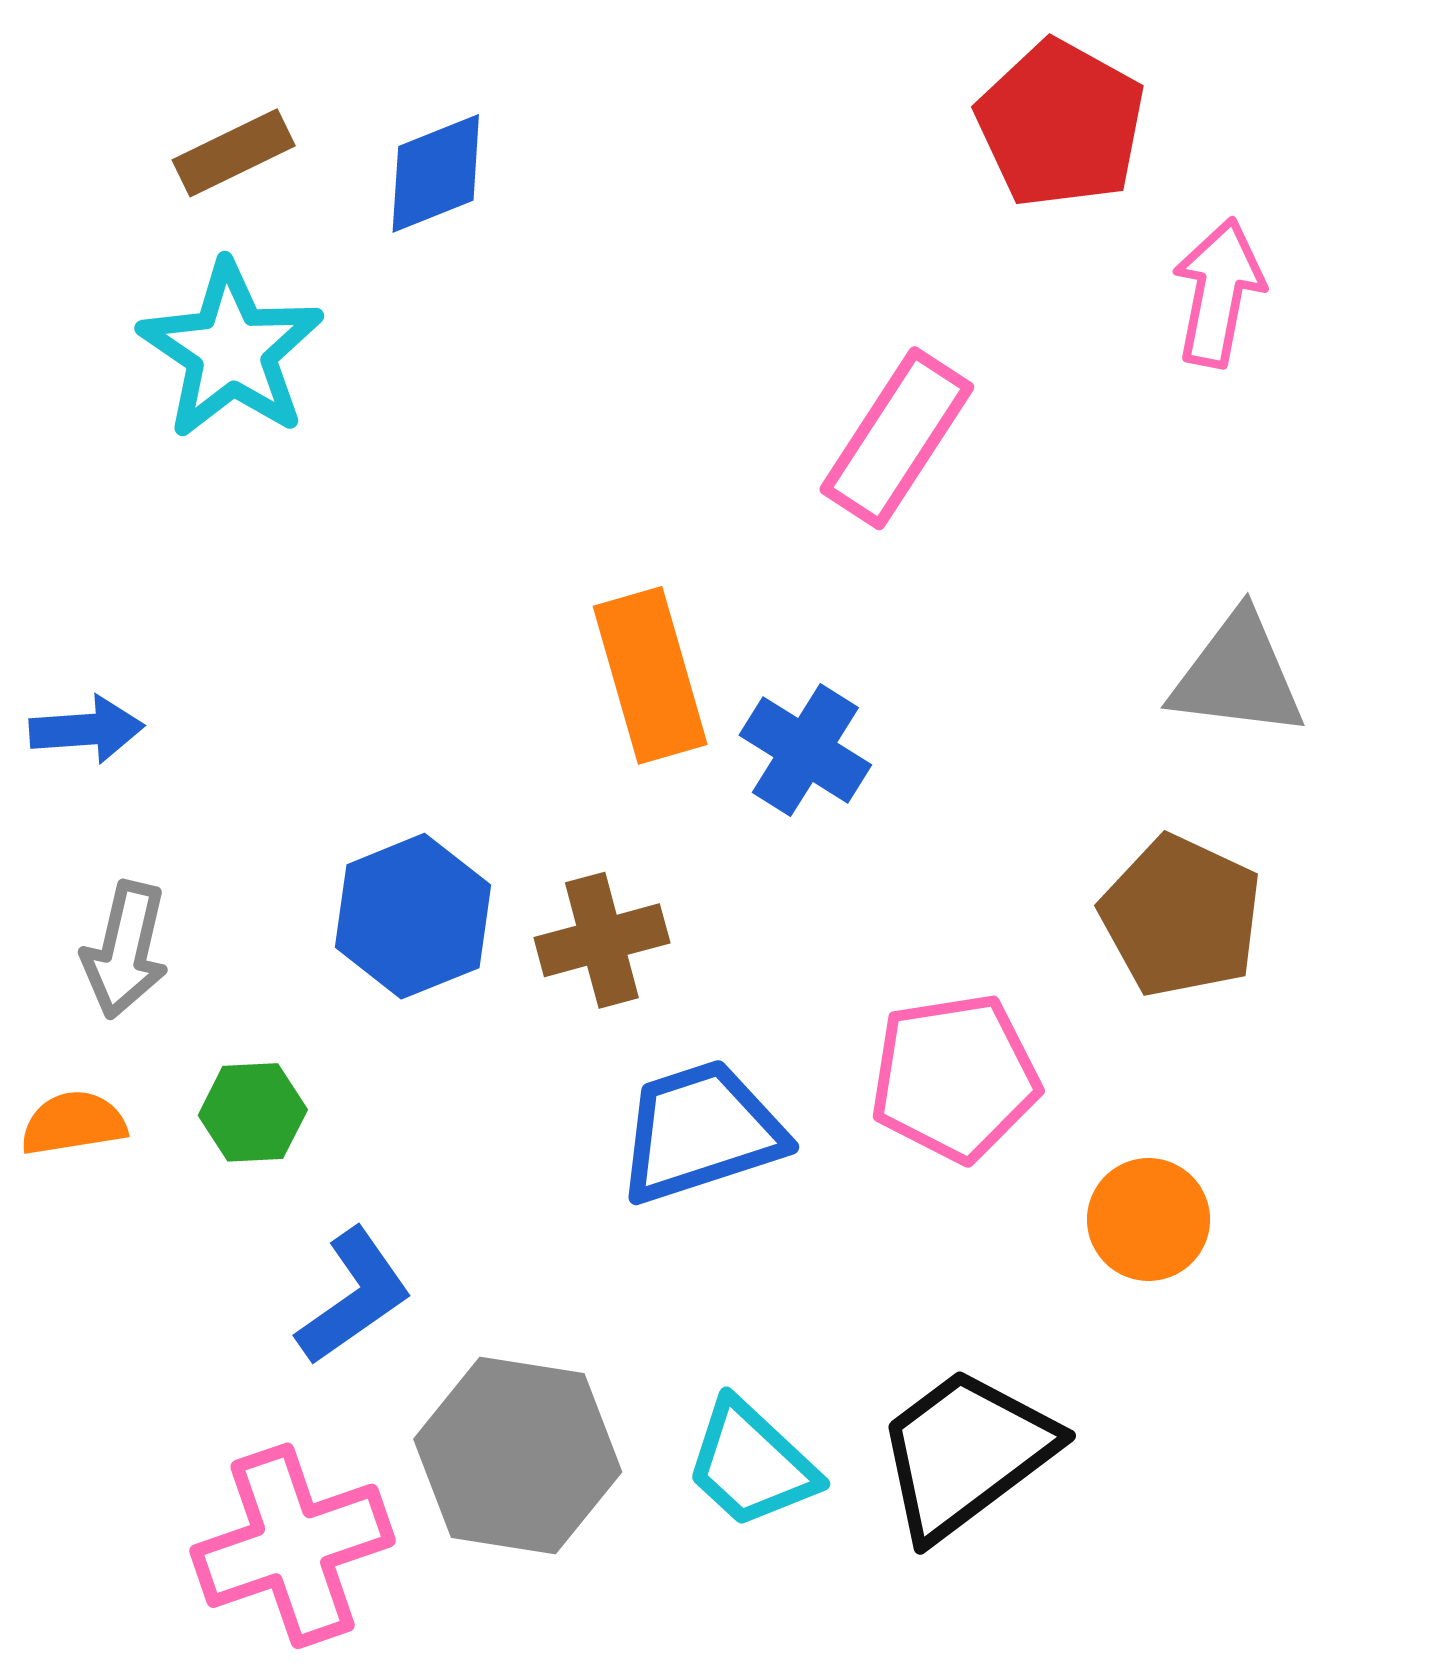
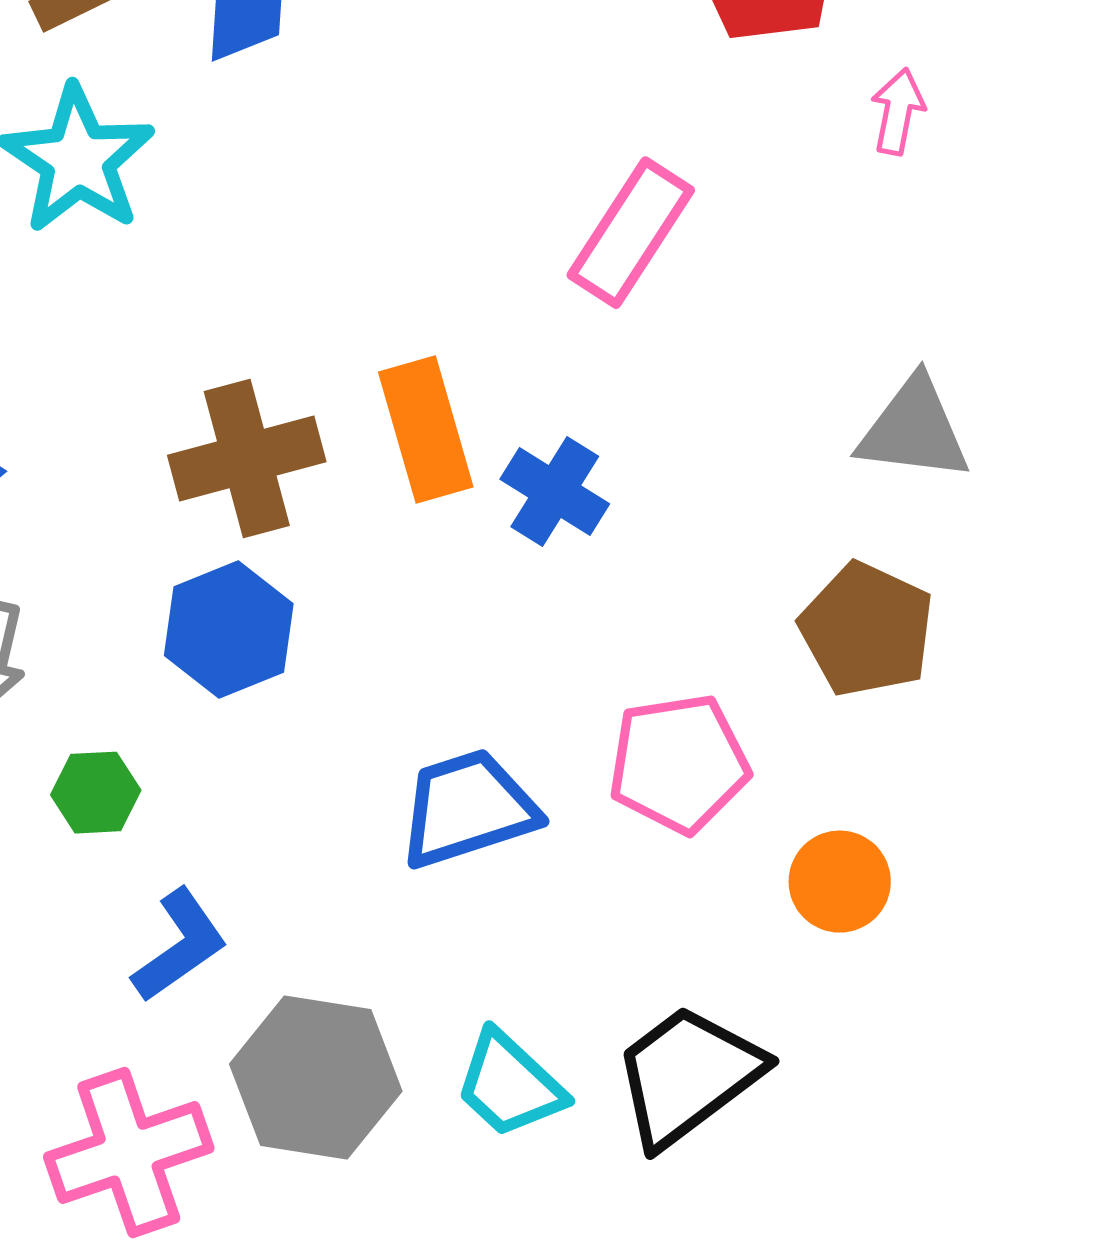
pink arrow: (1218, 293) -> (898, 112), size x0.7
brown cross: (602, 940) -> (247, 459), moved, size x1.4

